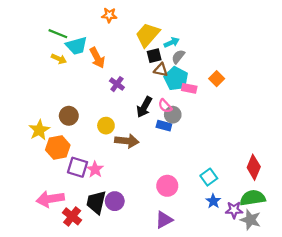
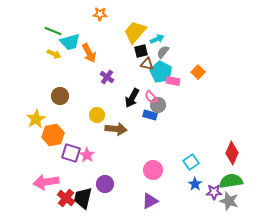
brown circle: (69, 116) -> (60, 96), moved
black trapezoid: (96, 202) -> (83, 198), moved

